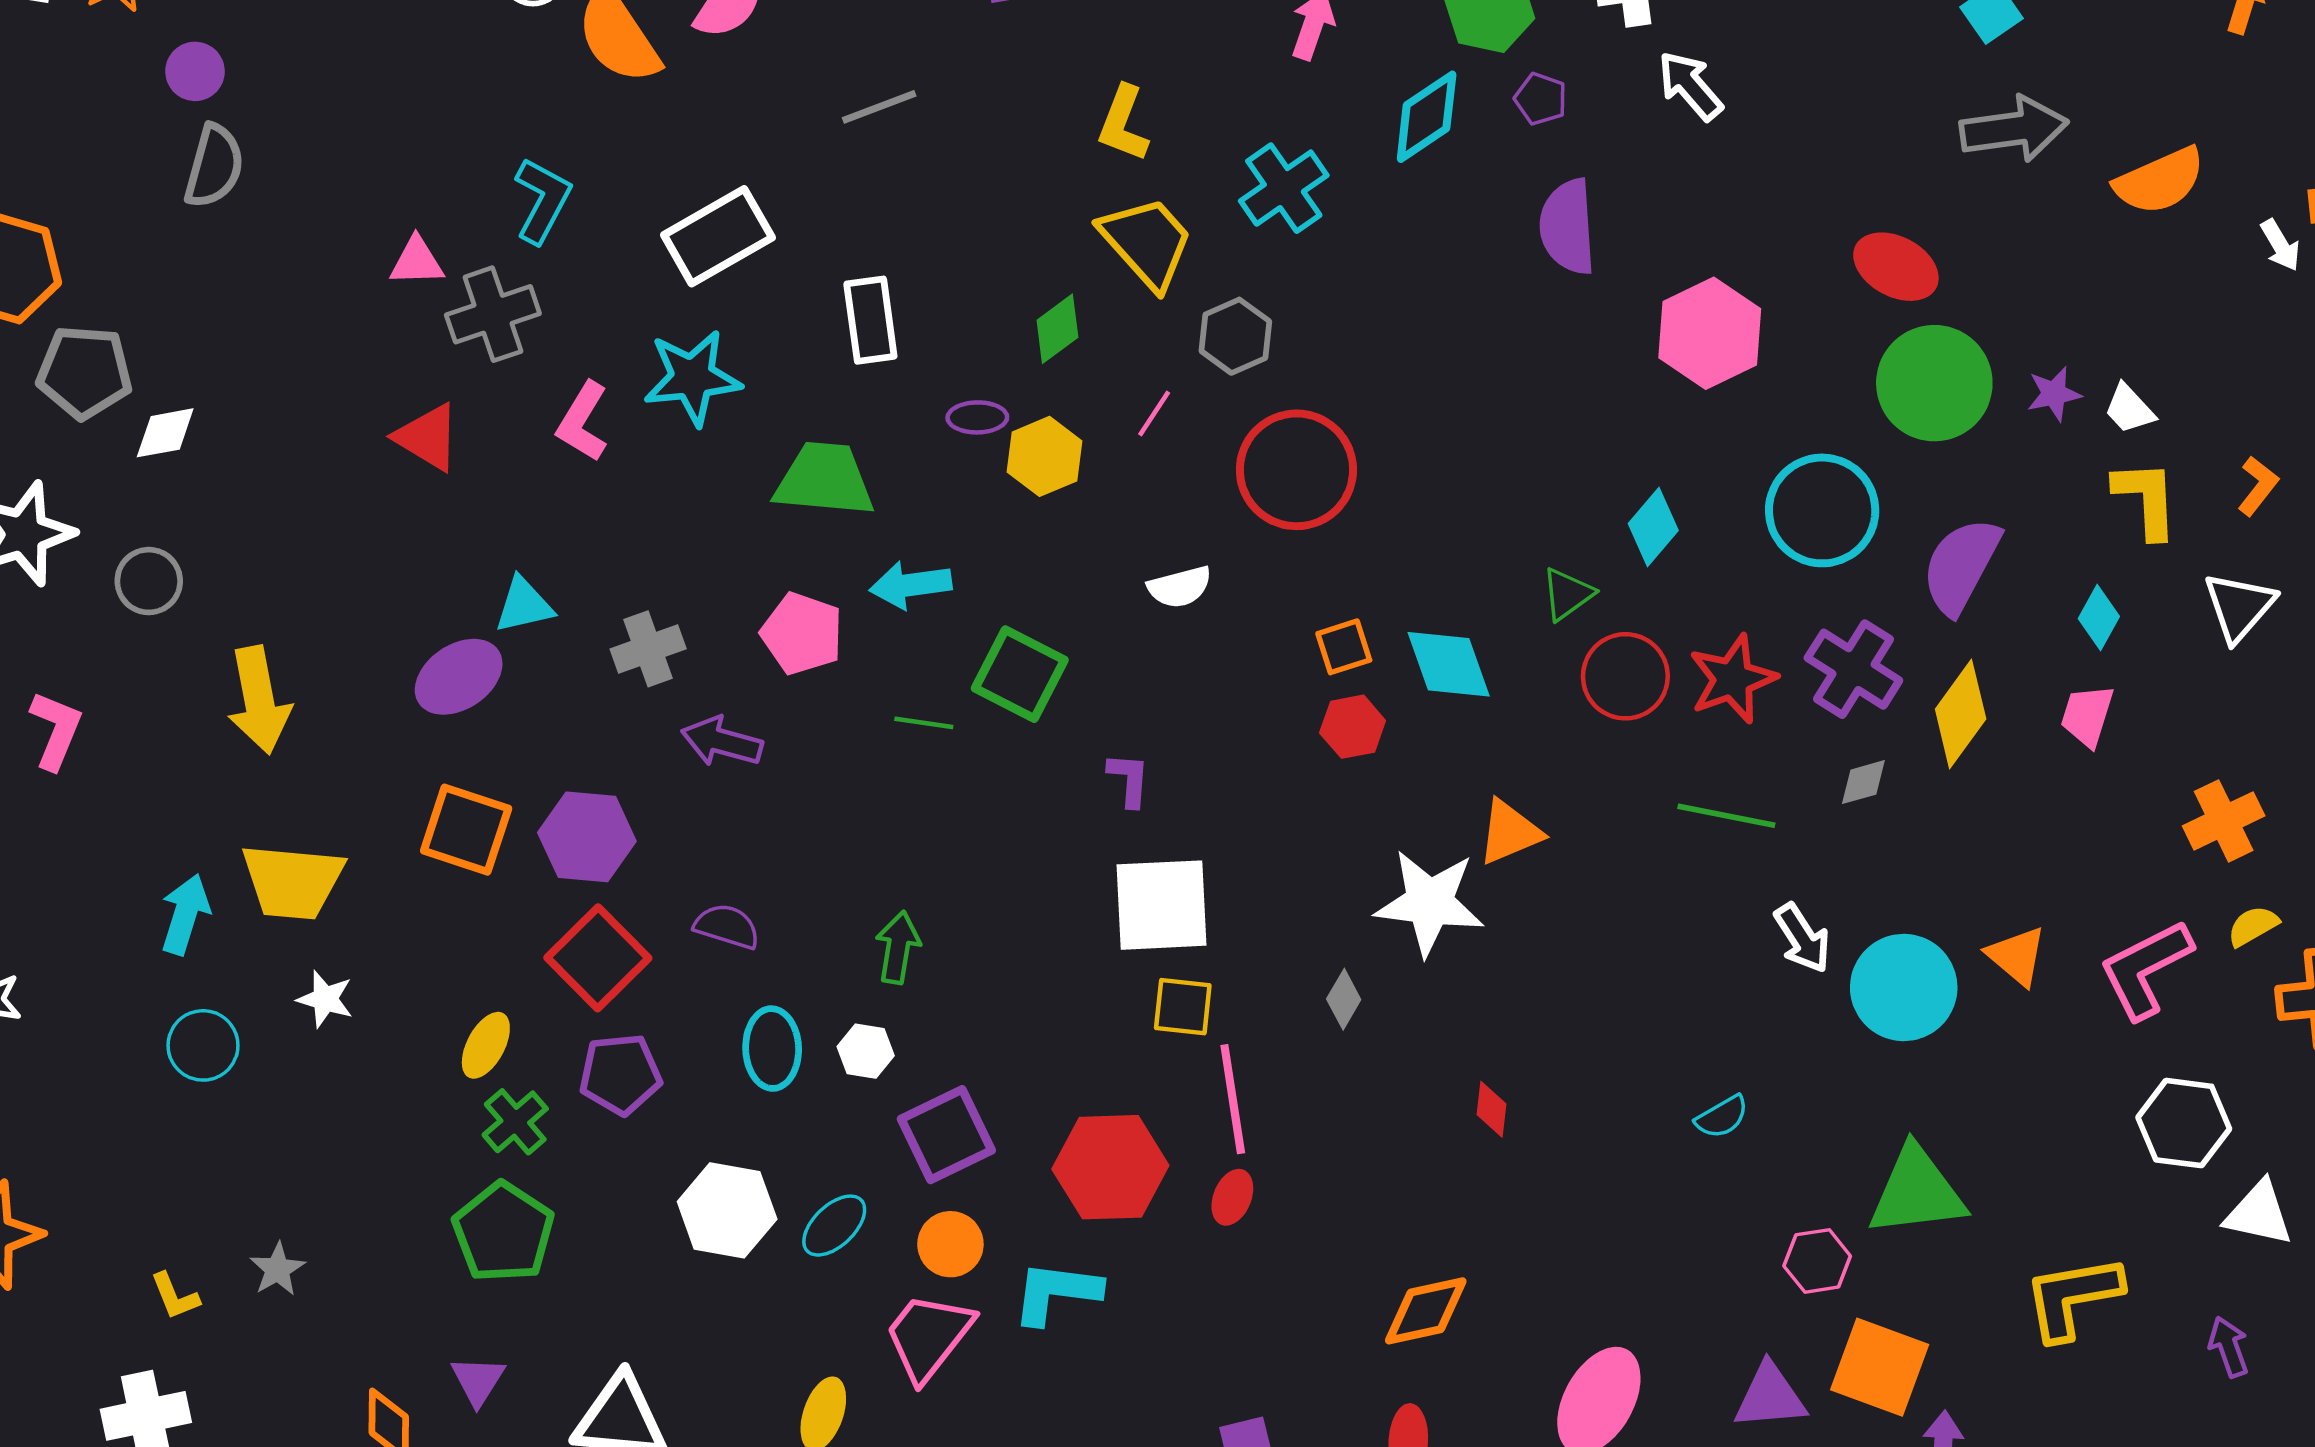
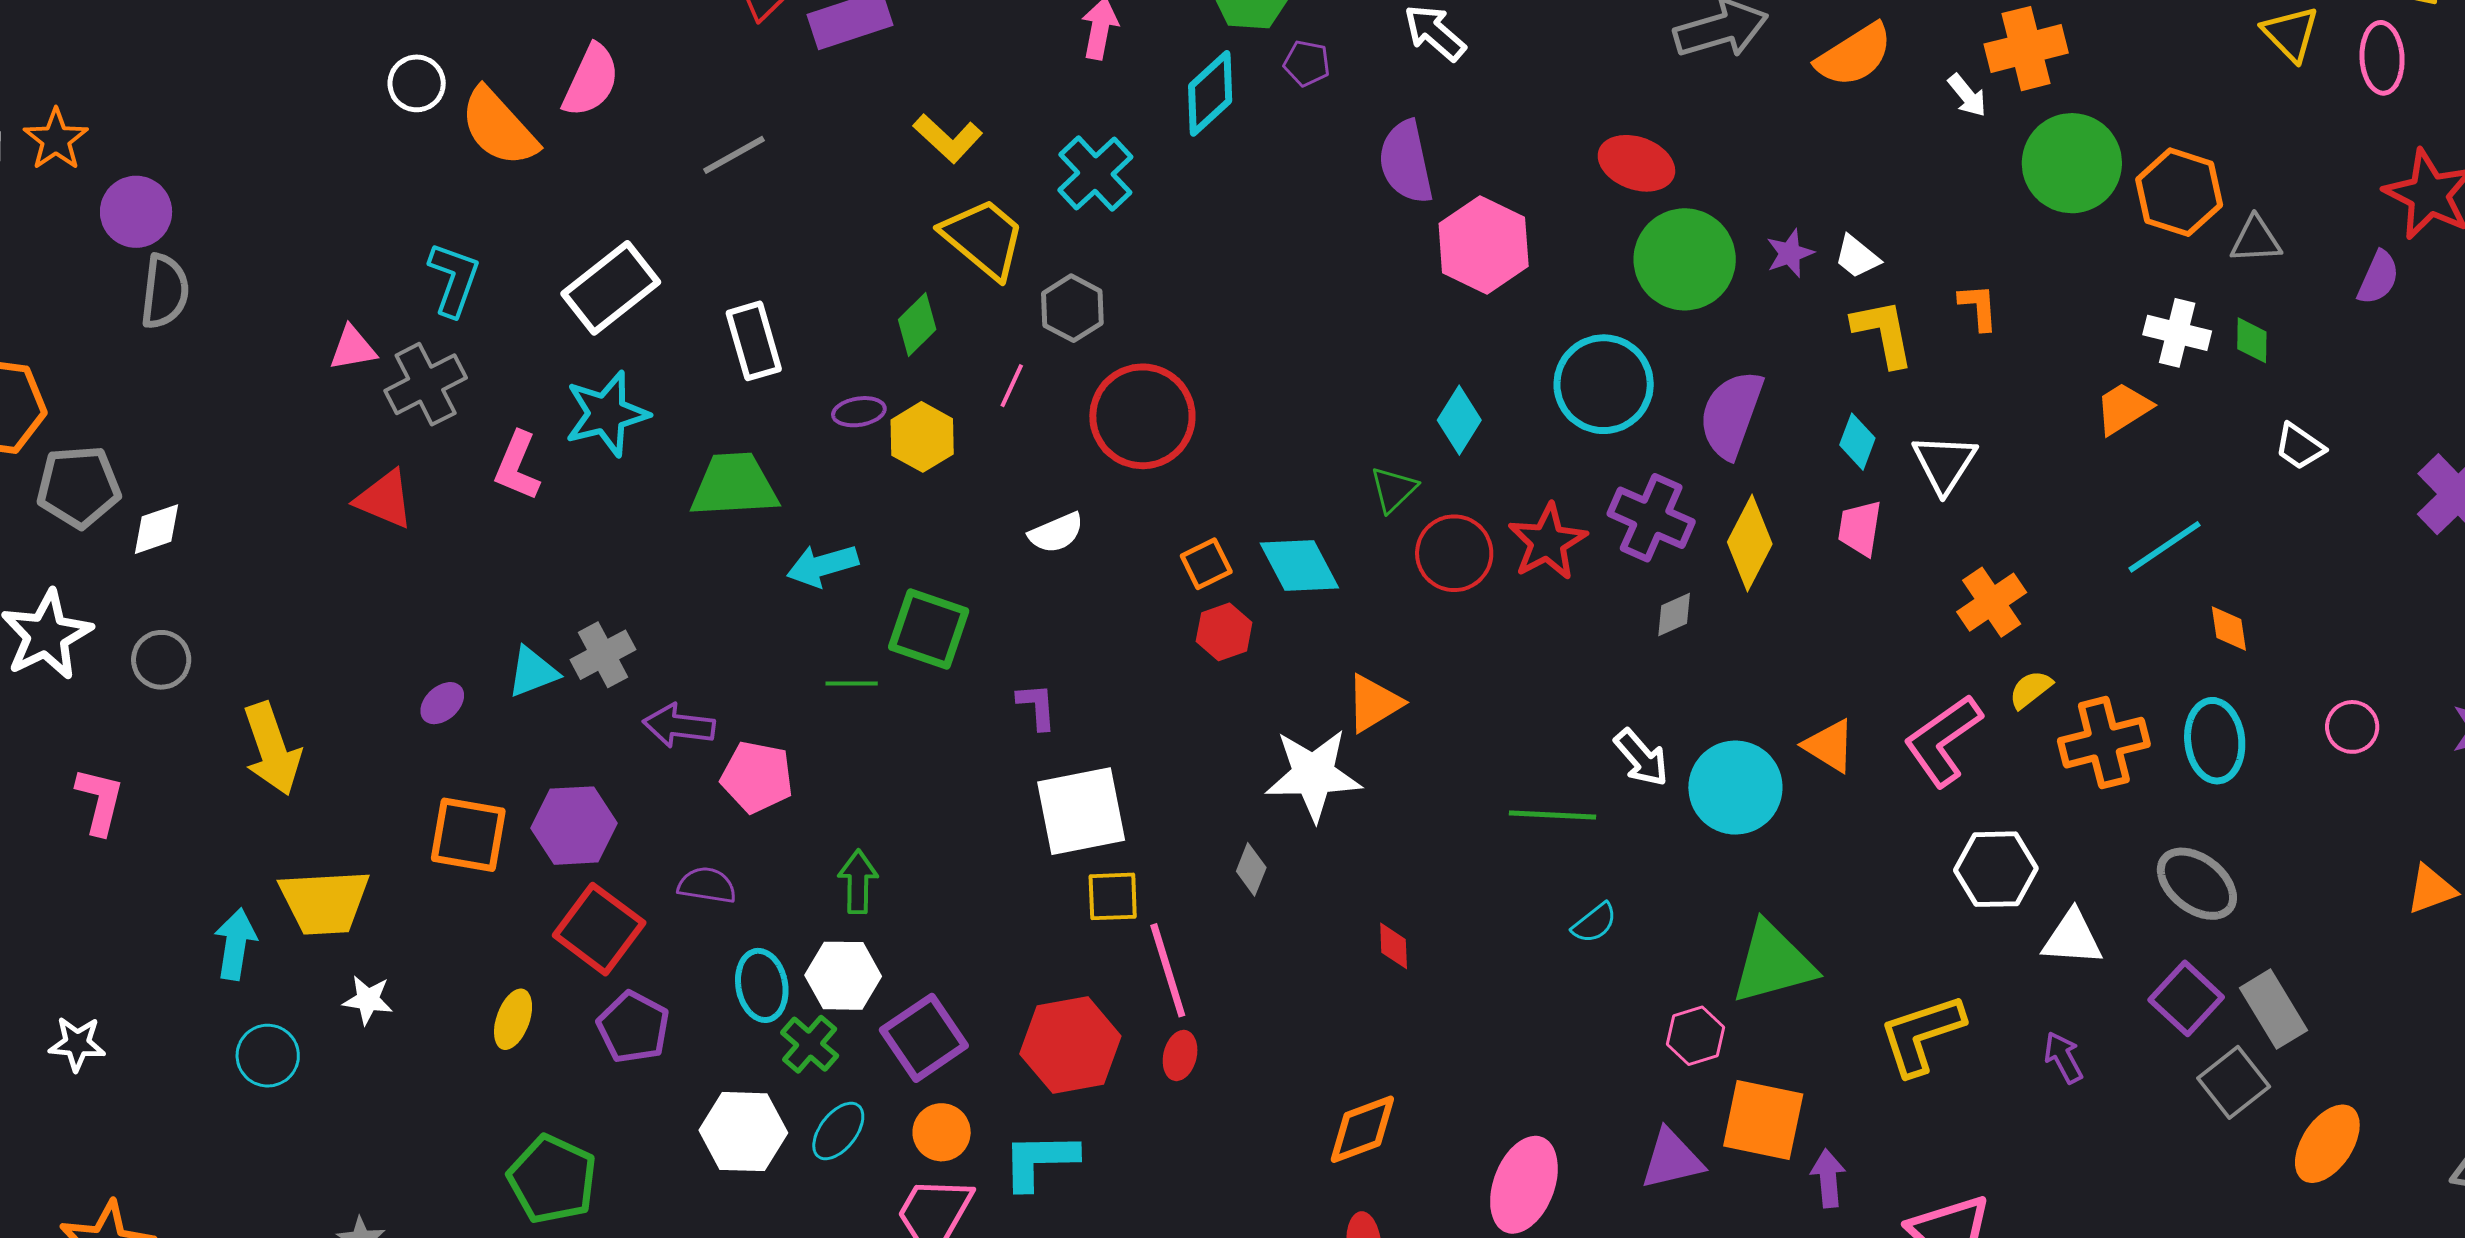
purple circle: (195, 71) -> (136, 212), size x1.4
yellow L-shape: (1123, 124) -> (948, 138), turned -60
purple semicircle: (1568, 227) -> (1406, 162), moved
orange L-shape: (2258, 486) -> (1978, 307), turned -34
cyan triangle: (524, 605) -> (533, 672), moved
white triangle: (2239, 607) -> (1944, 463), moved
pink pentagon: (802, 634) -> (757, 777), moved
purple ellipse: (459, 677) -> (442, 703), size x0.6
green line: (1726, 816) -> (1553, 815), moved
white hexagon: (866, 1051) -> (843, 976), size x1.5
purple pentagon: (620, 1074) -> (633, 1027), turned -30
green cross: (515, 1122) -> (810, 1044), moved

